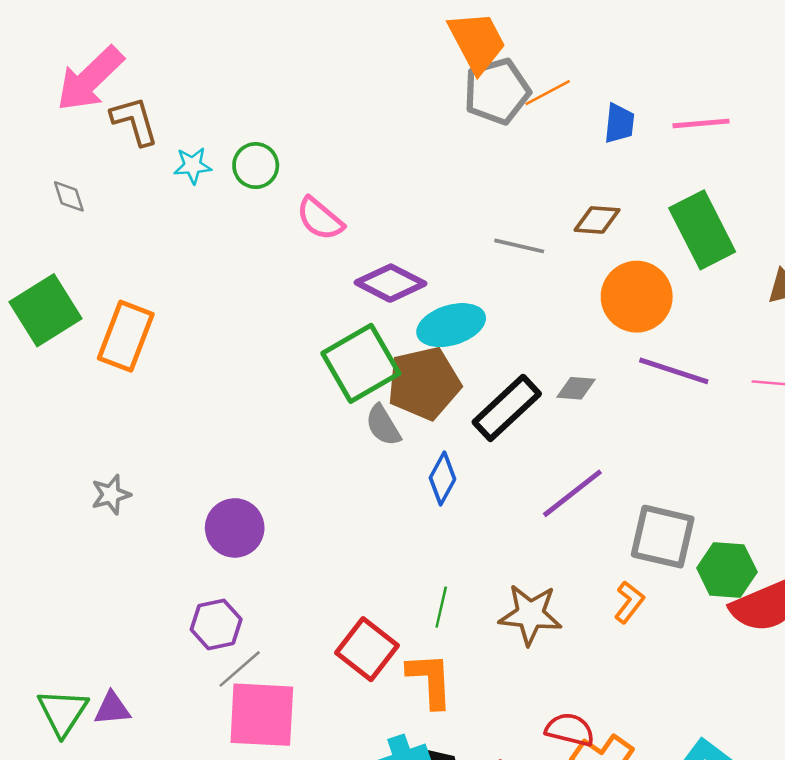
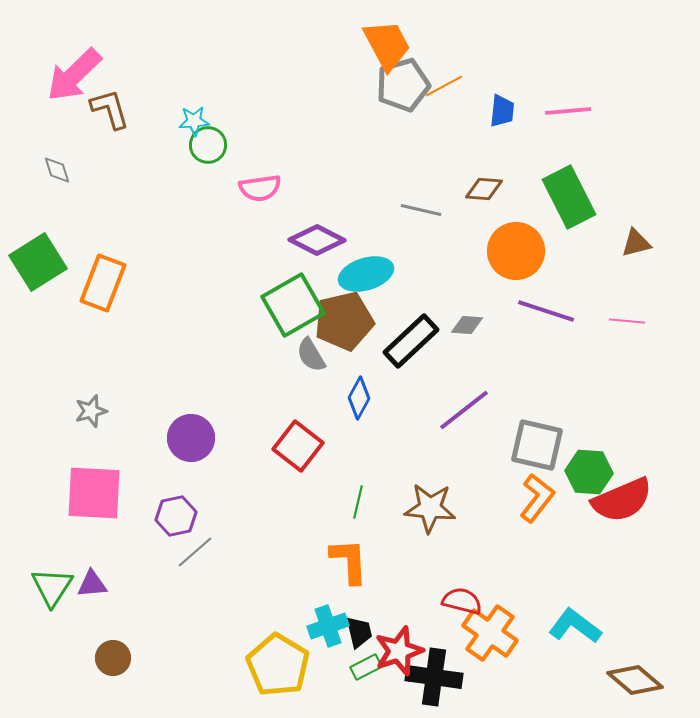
cyan star: (193, 166) -> (194, 121), moved
pink semicircle: (320, 219) -> (260, 188), turned -48
orange L-shape: (629, 602) -> (537, 498), moved, size x1.4
red square: (367, 649) -> (298, 446), moved
pink square: (262, 715) -> (94, 493), moved

